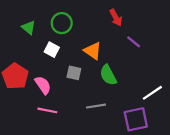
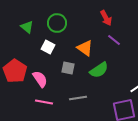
purple line: (134, 42) -> (114, 40), moved
green semicircle: (108, 75) -> (99, 70), turned -96
gray line: (96, 106) -> (78, 98), moved

